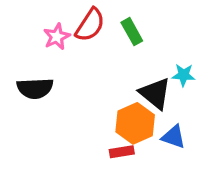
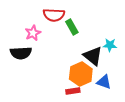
red semicircle: (90, 25) -> (54, 15), turned 60
green rectangle: (132, 32) -> (72, 27), moved
pink star: (57, 37) -> (33, 33), moved

